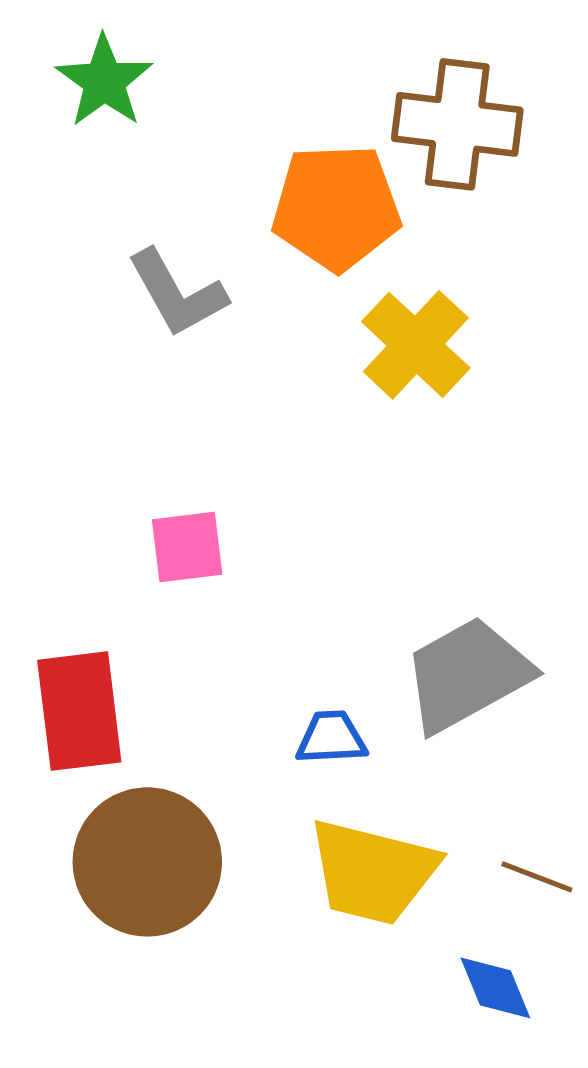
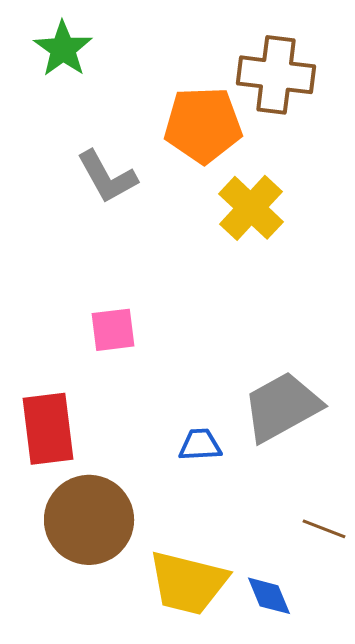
yellow trapezoid: (373, 872) -> (188, 583), moved
blue diamond: (495, 988) -> (269, 596), moved

